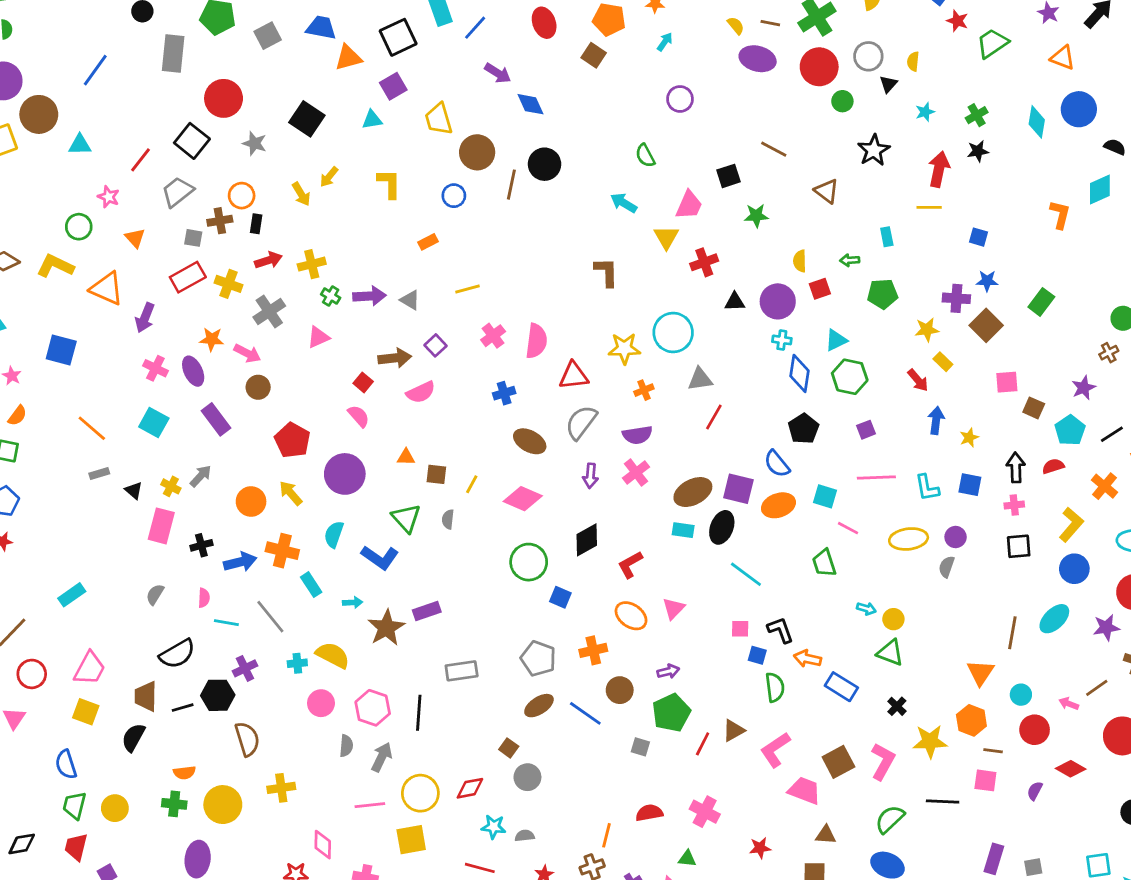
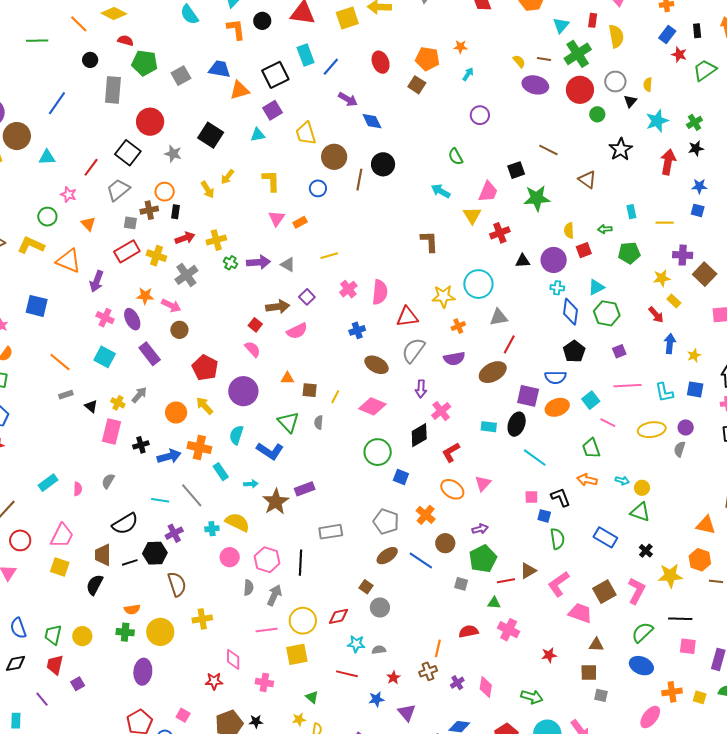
cyan star: (925, 112) -> (657, 121), size x1.6
yellow line: (929, 207) -> (665, 223), moved
green star: (756, 216) -> (537, 198), size x1.5
blue star: (987, 281) -> (699, 186), moved
pink triangle: (318, 337) -> (277, 218), moved, turned -30
blue semicircle: (777, 464) -> (555, 377), turned -50
pink cross: (636, 473) -> (441, 411), moved
brown ellipse: (693, 492) -> (493, 372), moved
cyan square: (825, 496) -> (591, 400), turned 36
pink semicircle: (204, 598) -> (78, 489), moved
orange cross: (593, 650) -> (426, 515), turned -36
orange arrow: (807, 659) -> (587, 480), moved
orange triangle: (981, 673) -> (706, 525), turned -50
red line: (703, 744) -> (506, 581), turned 54
blue semicircle: (66, 764) -> (18, 628), moved
pink square: (985, 780) -> (688, 646), moved
green triangle: (687, 859) -> (494, 603), moved

